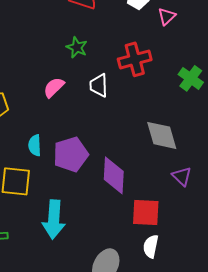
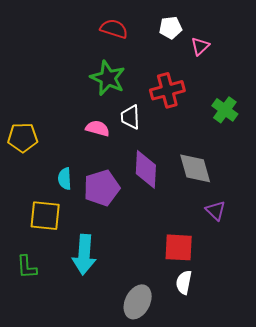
green star: (77, 47) -> (108, 78), size x1.6
pink semicircle: (54, 87) -> (98, 128), moved, turned 60
purple diamond: (114, 175) -> (146, 169), moved

